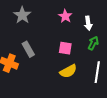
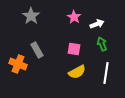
white arrow: (88, 23) -> (97, 24), turned -104
green arrow: (93, 43) -> (102, 44), turned -48

